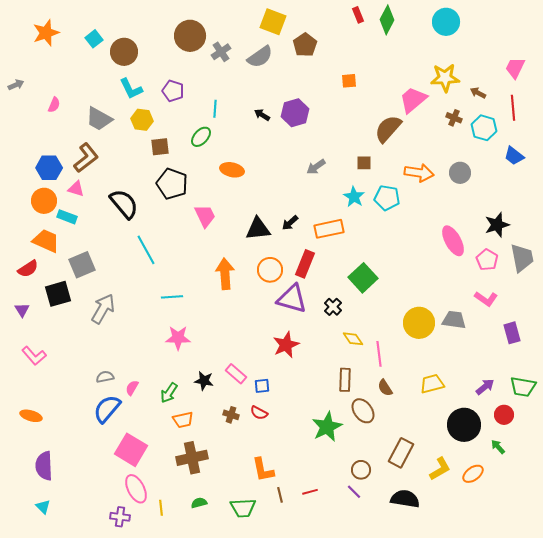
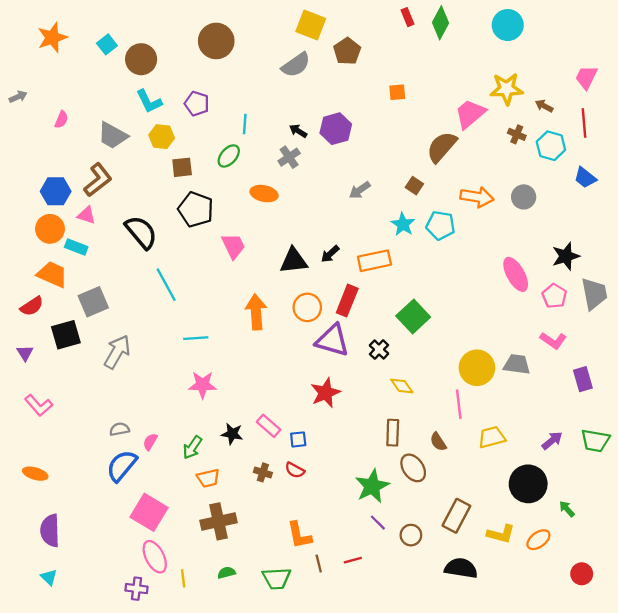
gray cross: (221, 52) -> (289, 157), moved
brown square: (364, 163) -> (414, 186), turned 35
pink line: (379, 354) -> (459, 404), moved
red circle: (504, 415) -> (582, 574), moved
yellow L-shape: (440, 469) -> (501, 534), turned 45
purple line: (354, 492) -> (378, 523), moved

